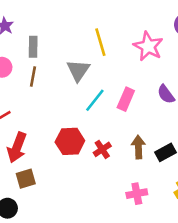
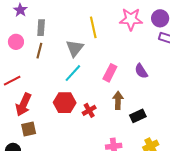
pink star: (148, 46) -> (131, 19), moved, turned -30
cyan line: (95, 100) -> (73, 73), moved
brown arrow: (138, 147) -> (118, 100), moved

